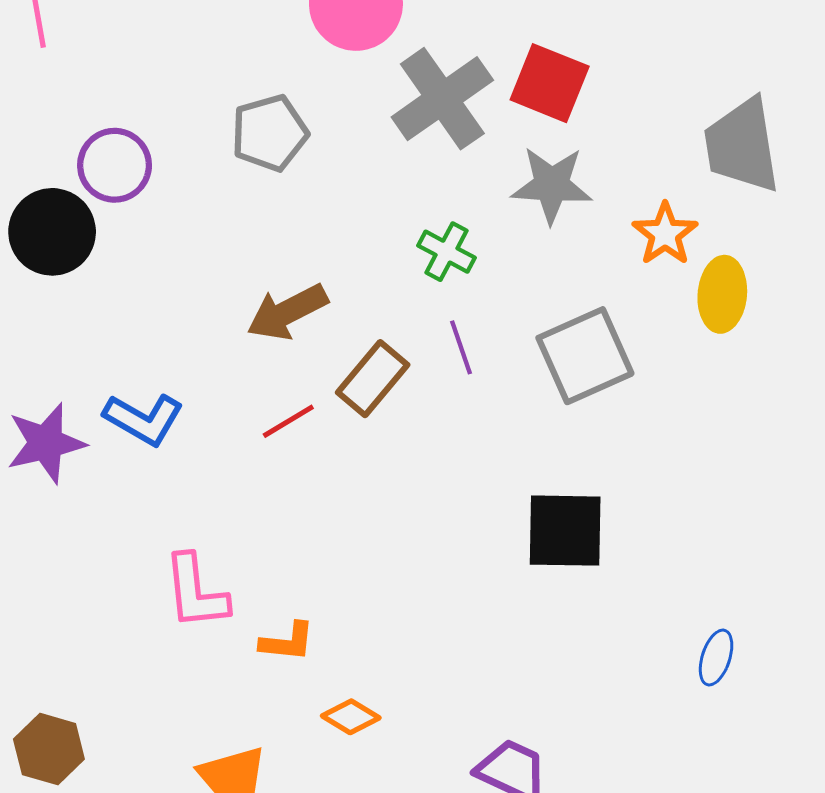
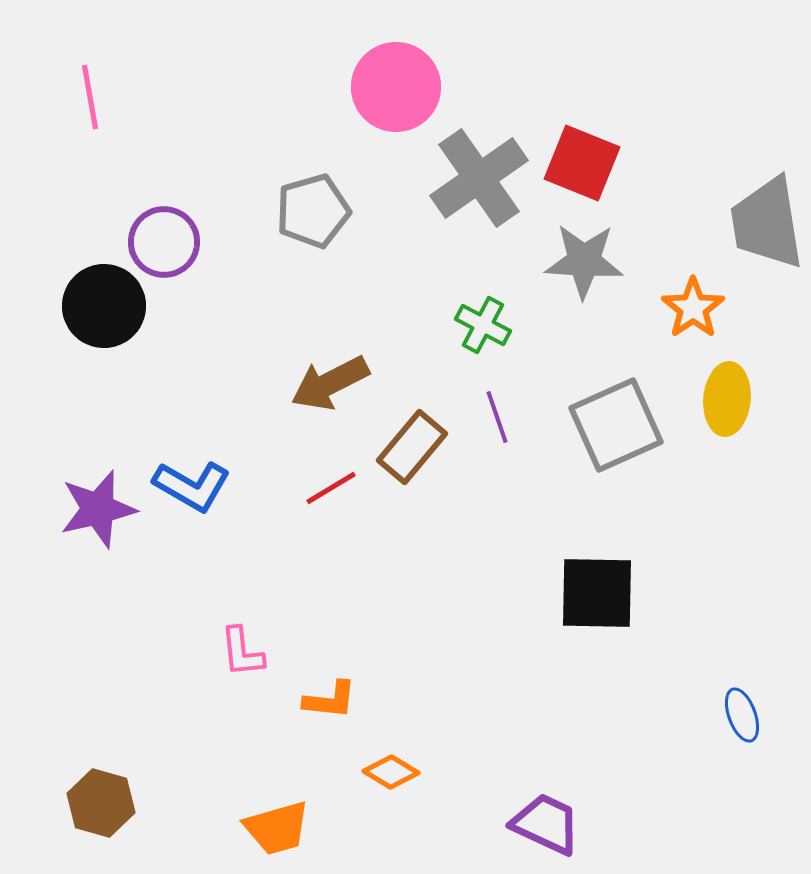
yellow ellipse: (722, 294) -> (727, 399), moved
pink L-shape: (196, 592) -> (242, 652), size x0.7
blue ellipse: (716, 657) -> (742, 715), turned -38

